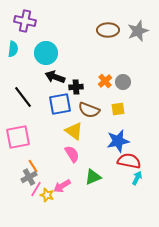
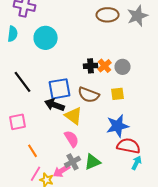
black arrow: (55, 77) -> (55, 105), moved
black cross: (76, 87) -> (91, 66), moved
pink square: (18, 137) -> (18, 122), size x0.7
gray cross: (29, 177) -> (73, 162), moved

